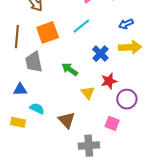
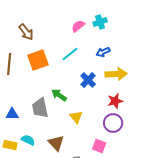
blue arrow: (126, 24) -> (103, 52), moved
gray trapezoid: (34, 62) -> (40, 108), moved
red star: (109, 81) -> (115, 101), moved
cyan semicircle: (37, 109) -> (28, 140), moved

